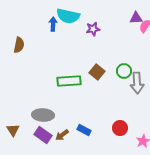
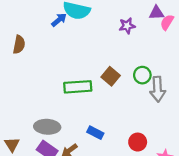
blue arrow: (53, 24) -> (59, 20), turned 48
purple star: (93, 29) -> (127, 26), moved
blue rectangle: (84, 130) -> (95, 133), moved

